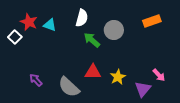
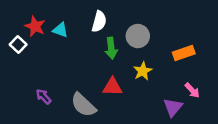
orange rectangle: (152, 21) -> (184, 53), moved
green arrow: (92, 40) -> (111, 48), turned -138
yellow star: (118, 77) -> (143, 71), moved

